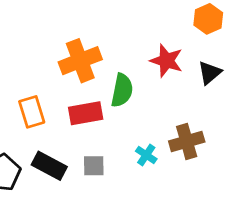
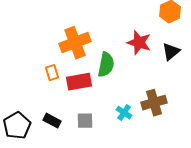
orange rectangle: (32, 112) -> (52, 73), moved, size x0.7
black rectangle: (49, 166) -> (52, 121), size x0.7

